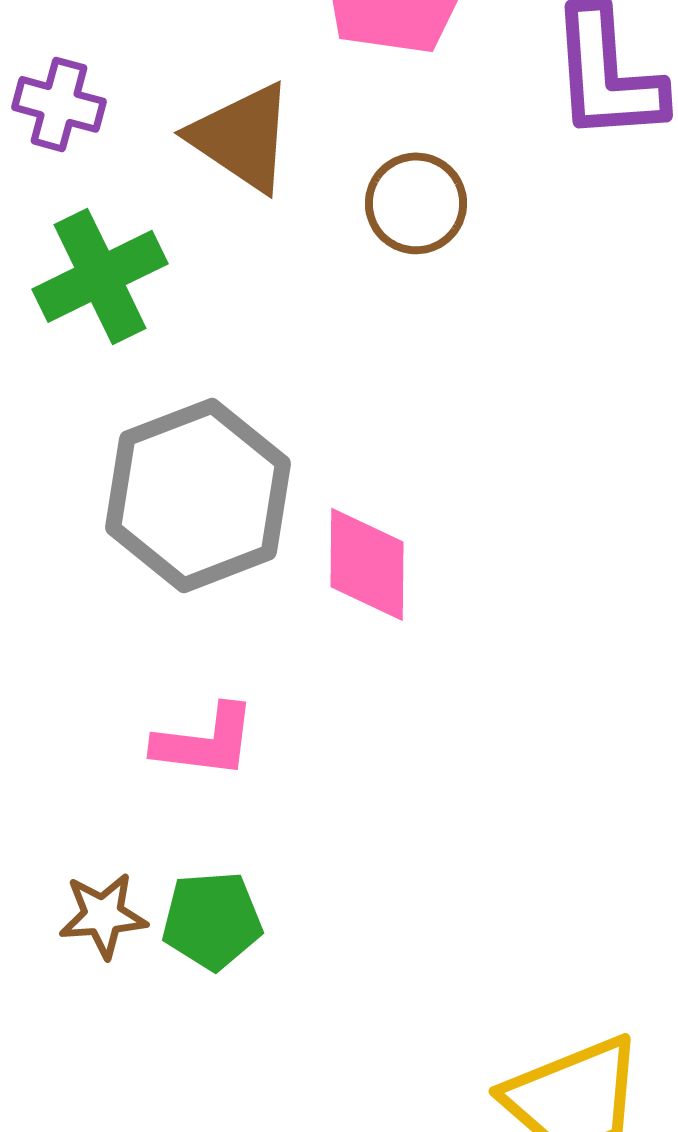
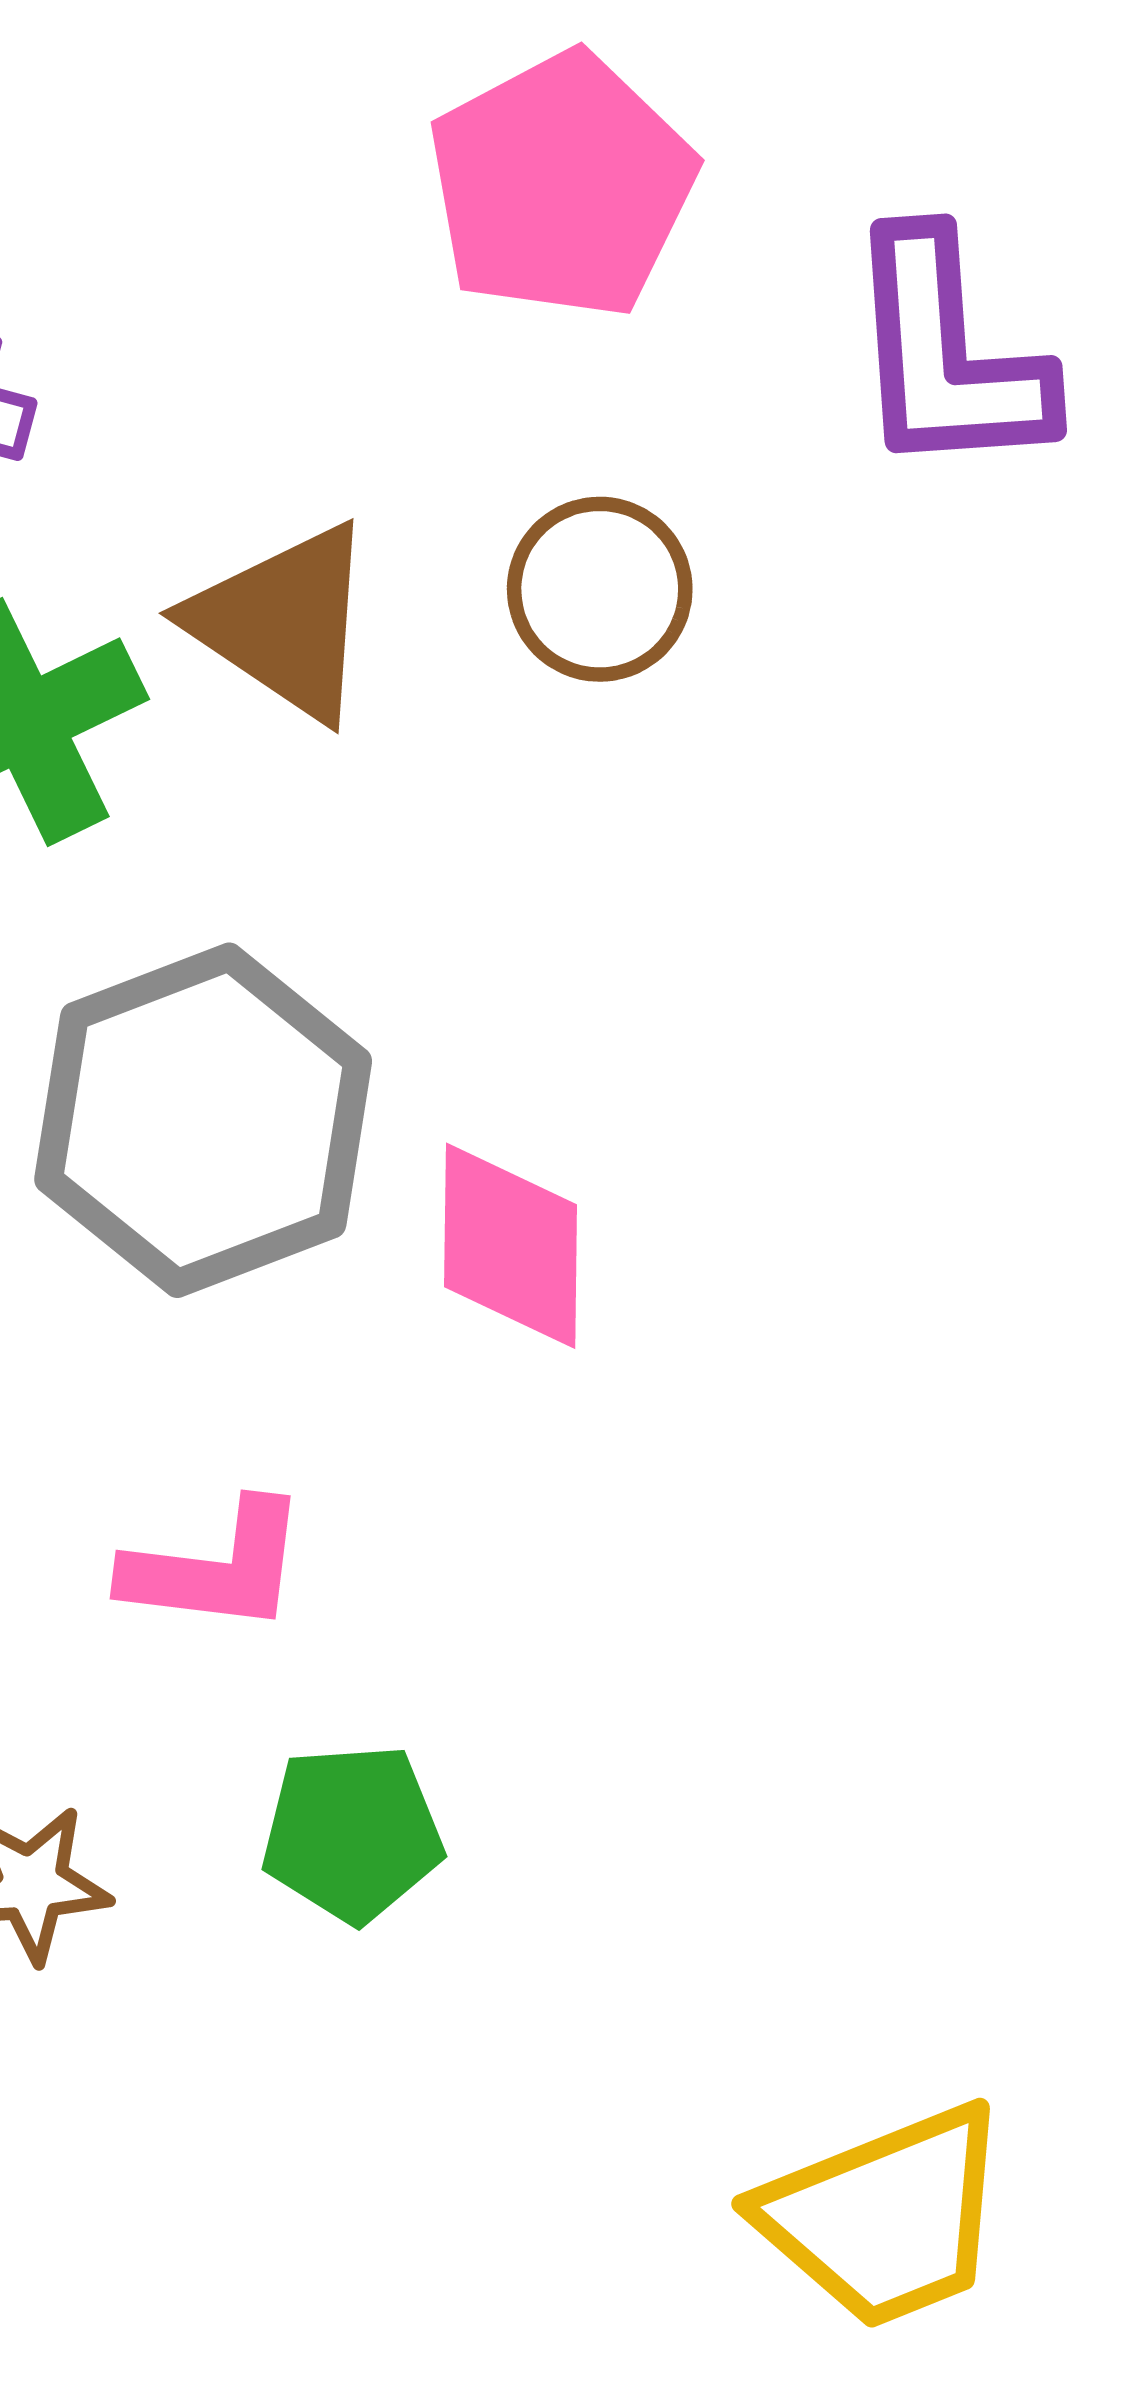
brown triangle: (242, 137) -> (283, 622), moved
green pentagon: (212, 920) -> (352, 1833), moved

